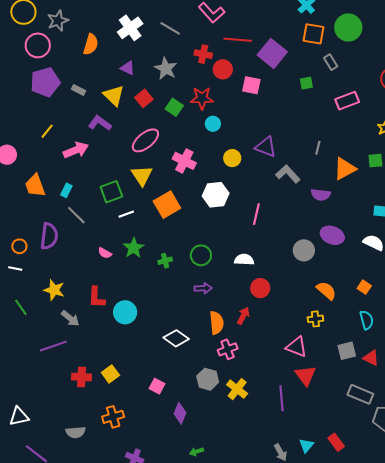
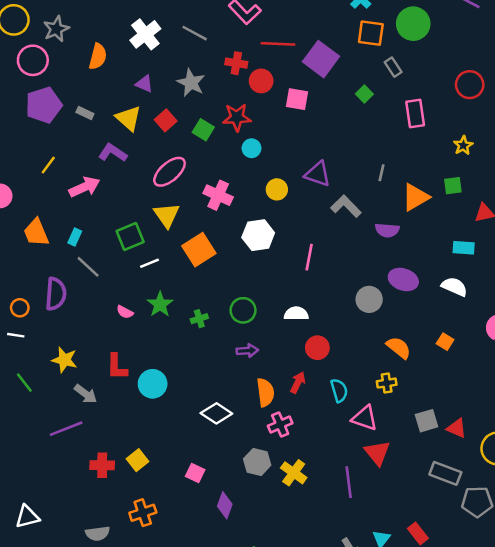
green square: (306, 83) -> (364, 94), turned -32
pink rectangle: (347, 101) -> (415, 113), turned -75
cyan semicircle: (367, 320) -> (339, 390), moved

